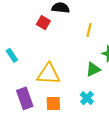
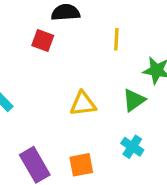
yellow triangle: (49, 74) -> (83, 104), moved, size x0.7

